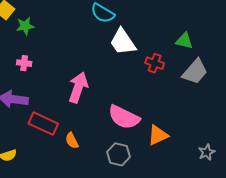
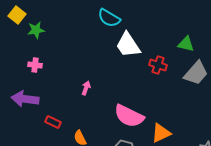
pink arrow: (78, 88) -> (86, 88), size x0.5
red rectangle: (43, 124) -> (53, 122), size x0.6

